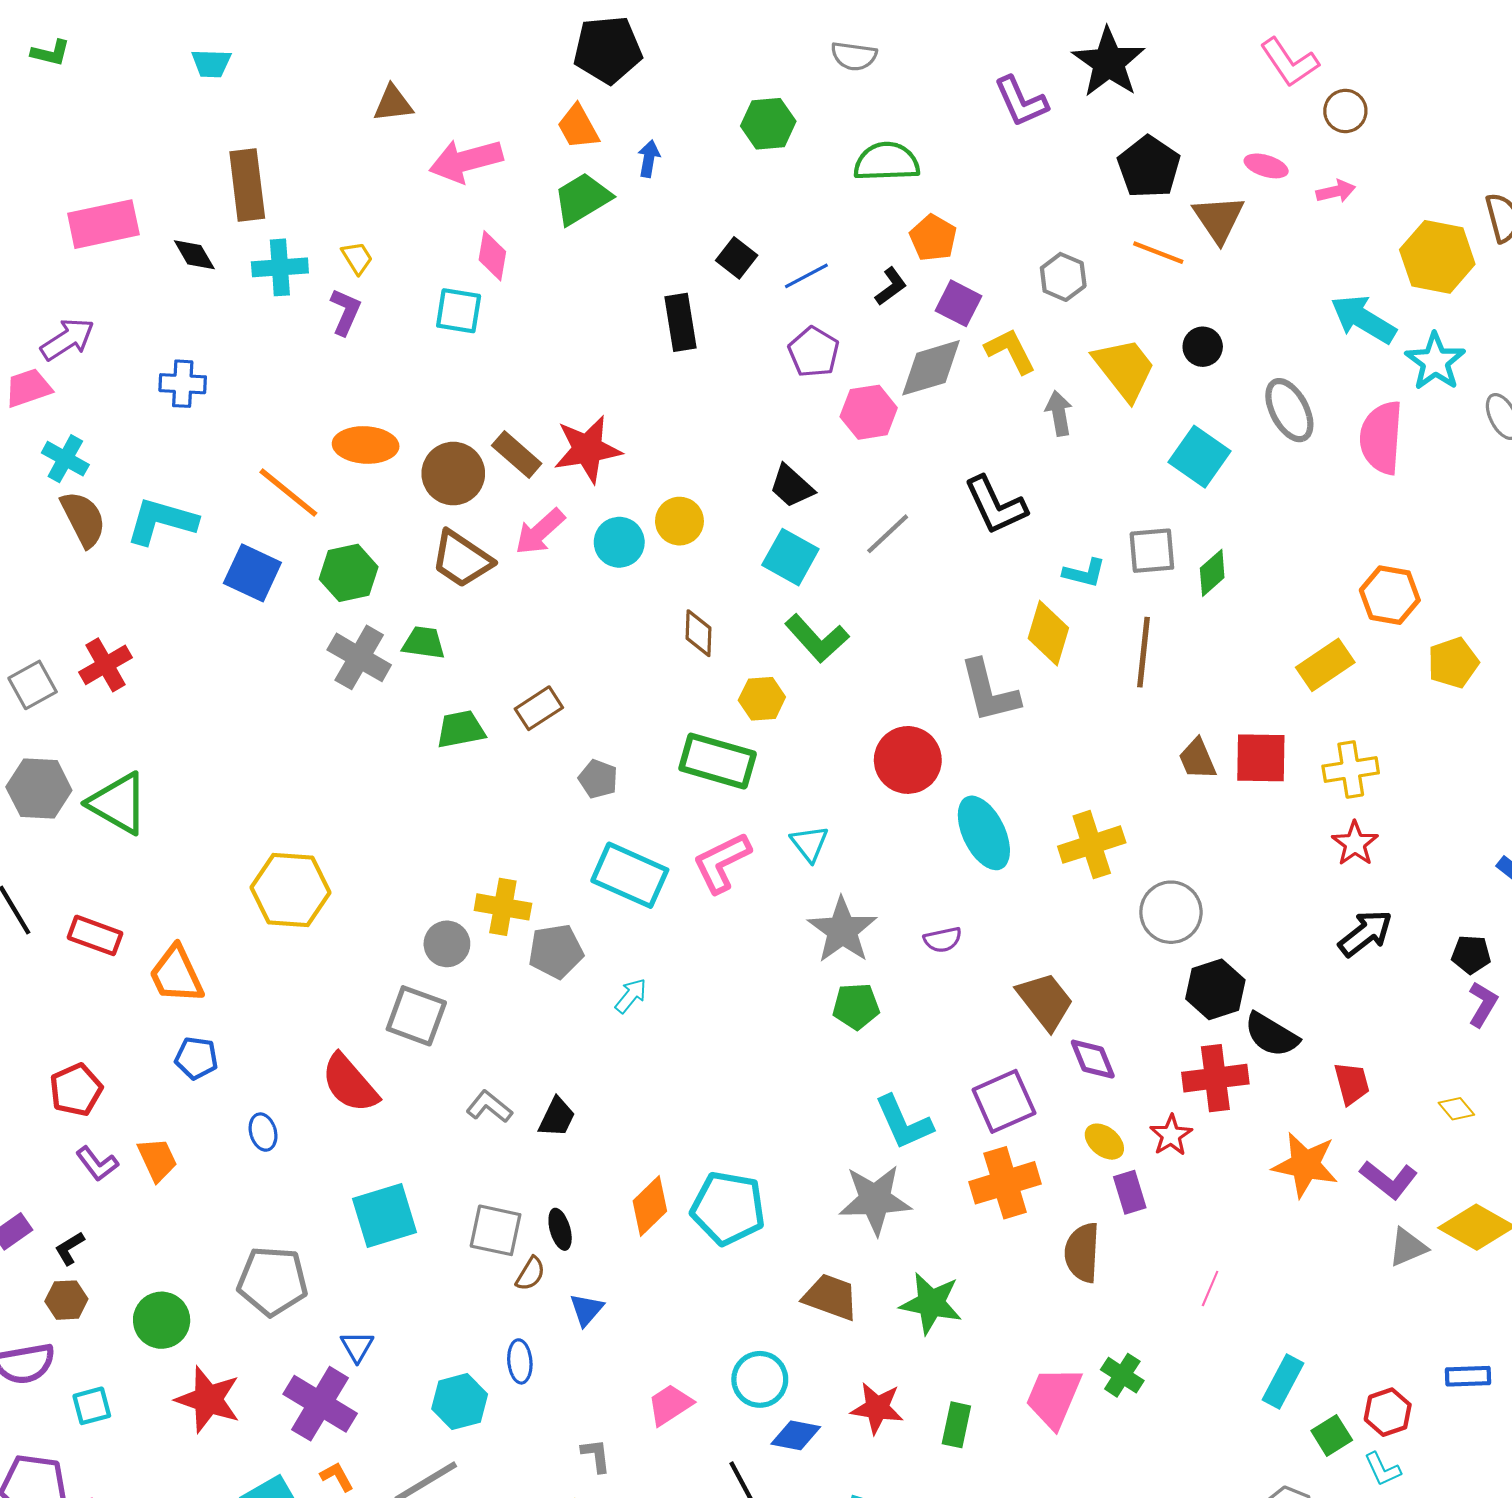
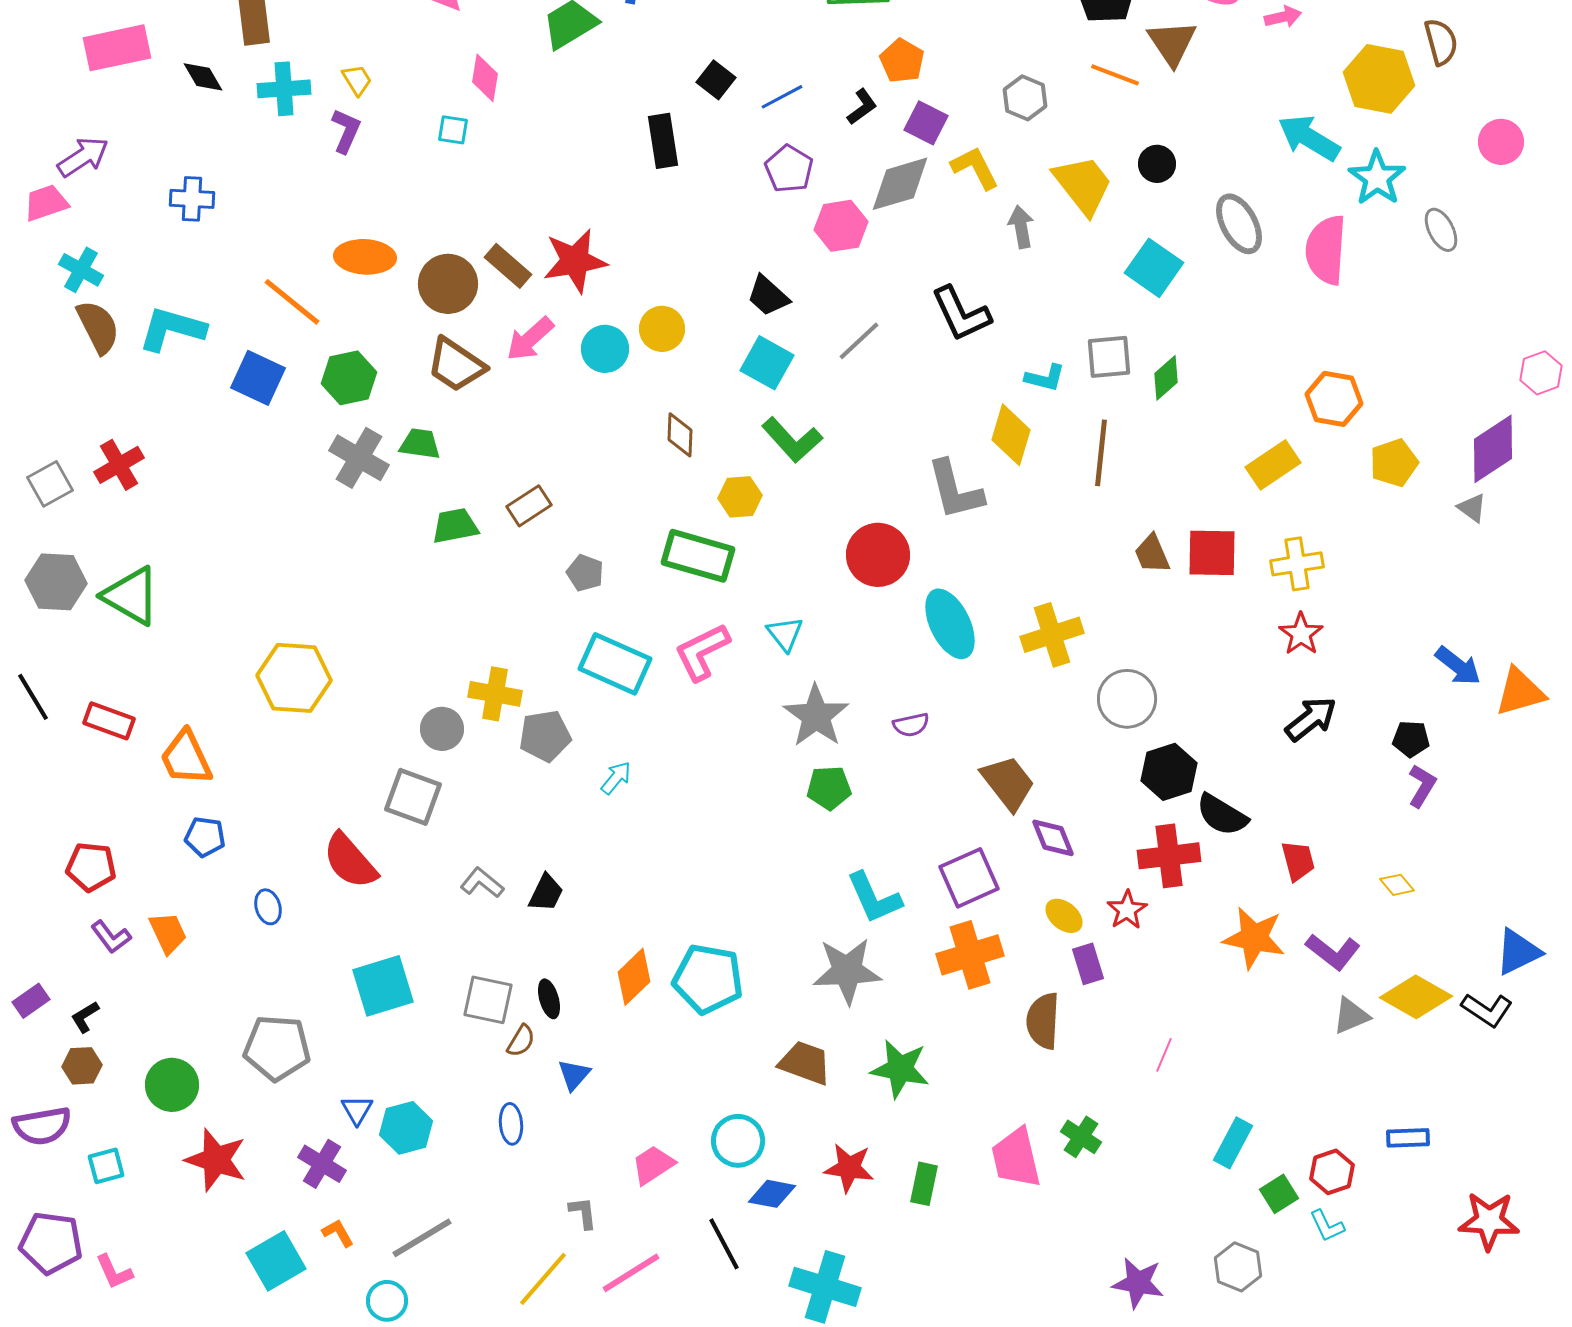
cyan square: (459, 311) -> (453, 130), size x0.7
red pentagon: (76, 1090) -> (91, 867), turned 30
pink trapezoid: (1054, 1397) -> (1016, 1158), turned -36
cyan hexagon: (460, 1402) -> (406, 1128), moved
purple cross: (320, 1404) -> (322, 1164), size x0.7

